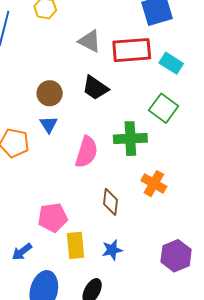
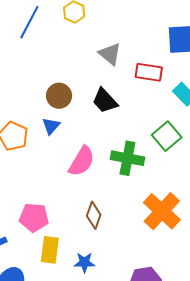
red rectangle: (132, 50) -> (149, 72), size x0.7
orange cross: (154, 184) -> (162, 211), moved, size x1.5

